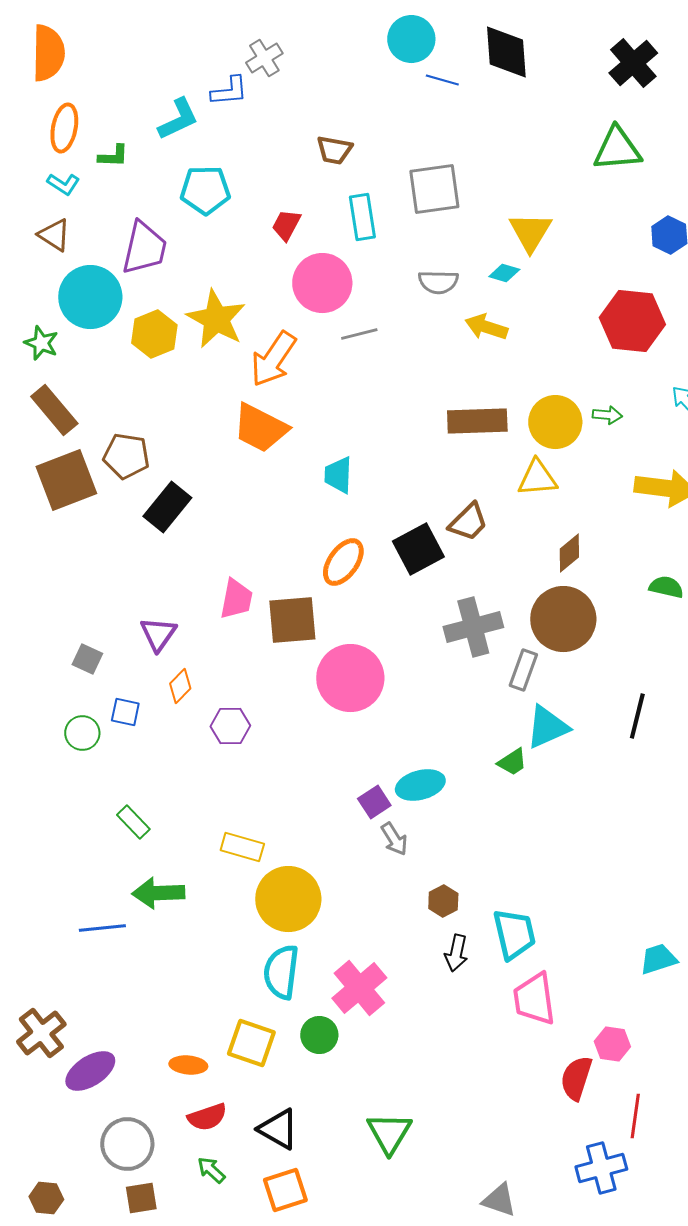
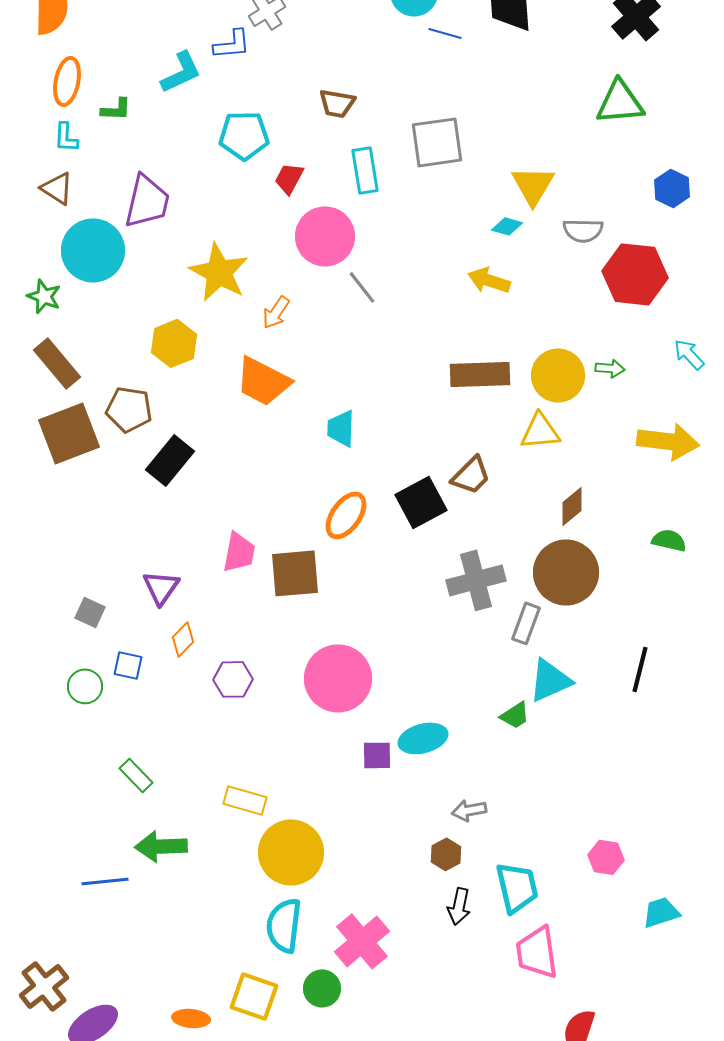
cyan L-shape: (63, 184) -> (66, 137), turned 60
cyan pentagon: (205, 190) -> (244, 135), moved
gray semicircle: (438, 282) -> (583, 230), moved
yellow hexagon: (154, 334) -> (174, 343), moved
gray line: (359, 334) -> (362, 287), turned 66
orange arrow: (273, 359) -> (276, 312), size x0.6
pink circle: (350, 678) -> (338, 678), moved
purple square: (374, 802) -> (377, 755), turned 32
gray arrow: (394, 839) -> (469, 810), moved, turned 112
pink hexagon: (612, 1044) -> (606, 857), moved

